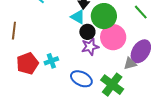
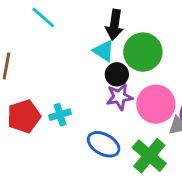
pink circle: (113, 37) -> (156, 104), moved

